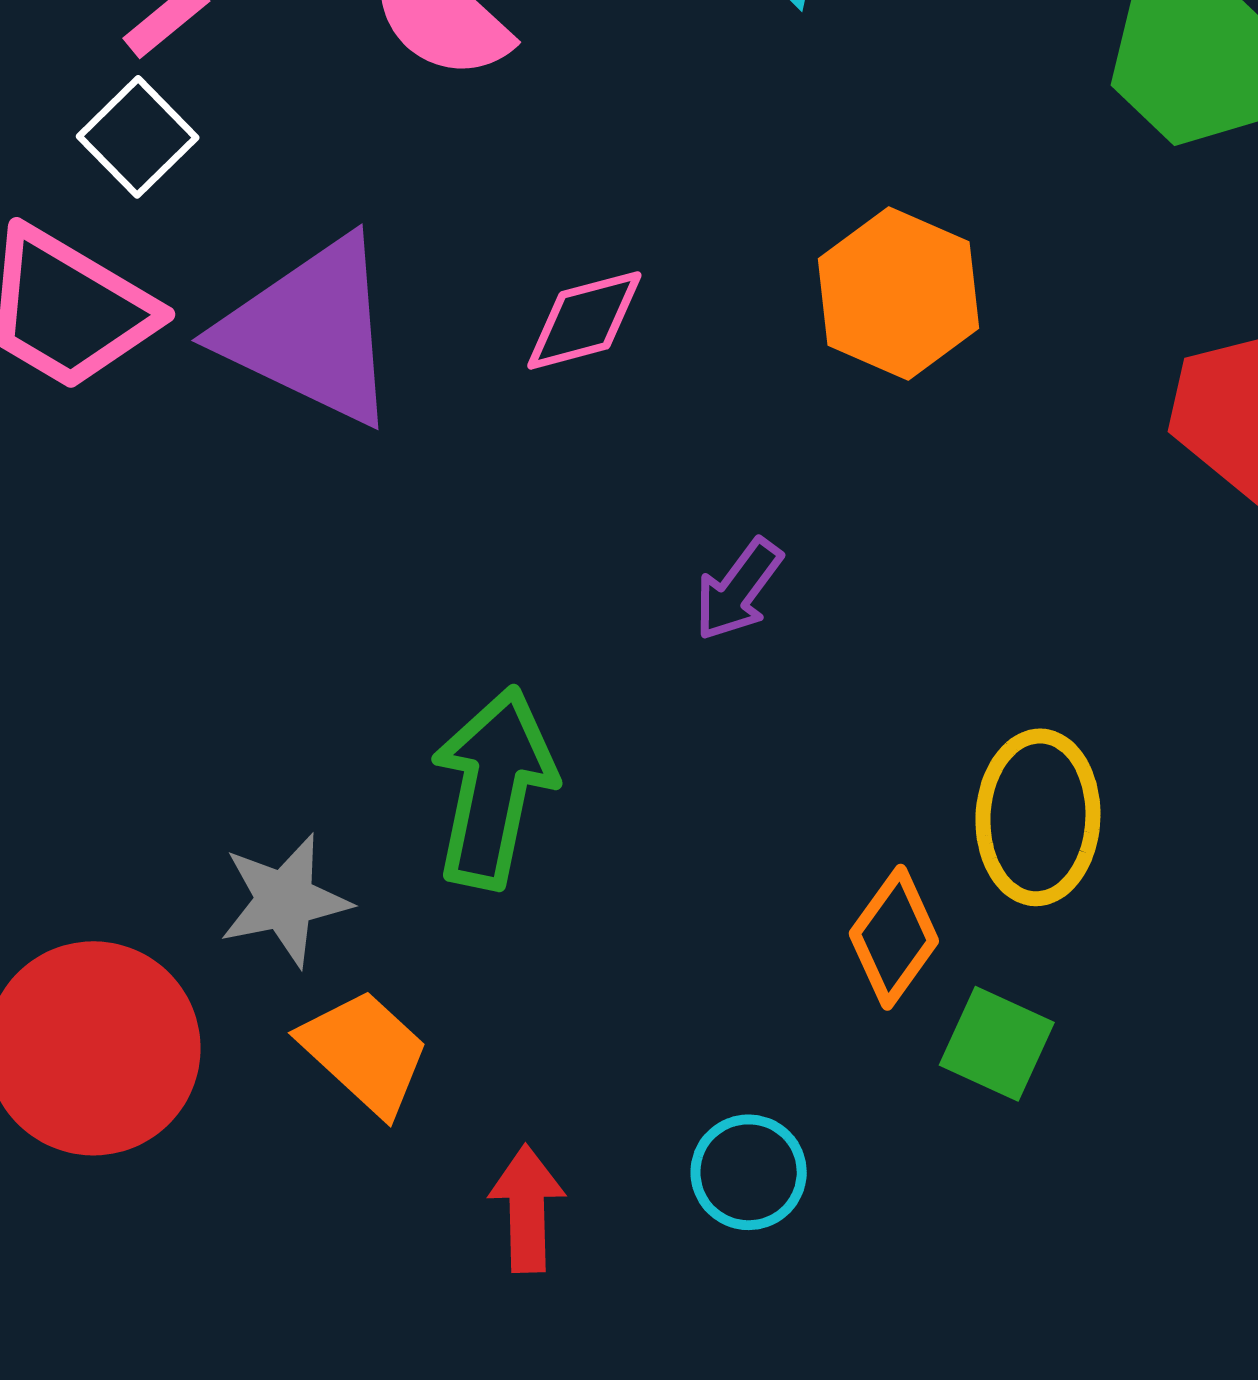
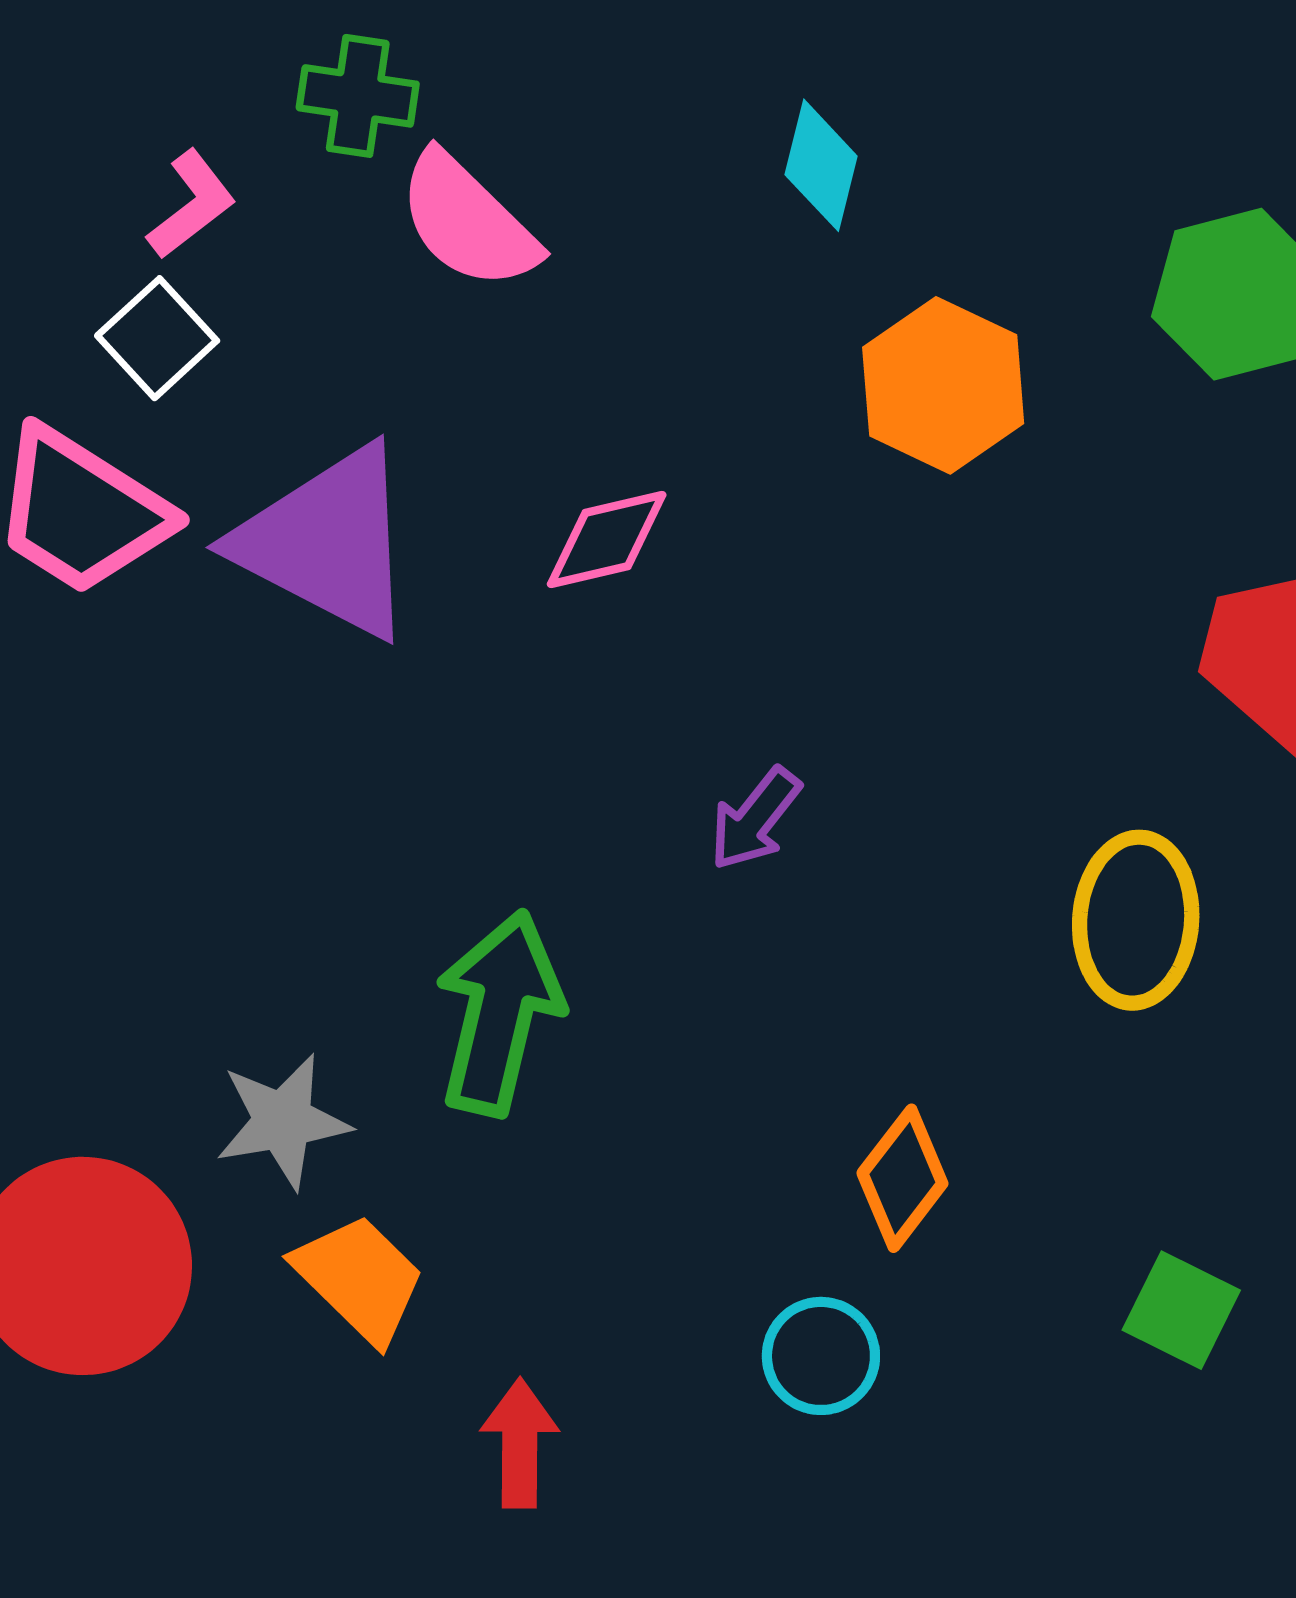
orange hexagon: (899, 293) -> (943, 385), moved
yellow ellipse: (1038, 817) -> (1136, 920), moved
green square: (997, 1044) -> (1181, 1310), moved
cyan circle: (749, 1172) -> (821, 1356), moved

